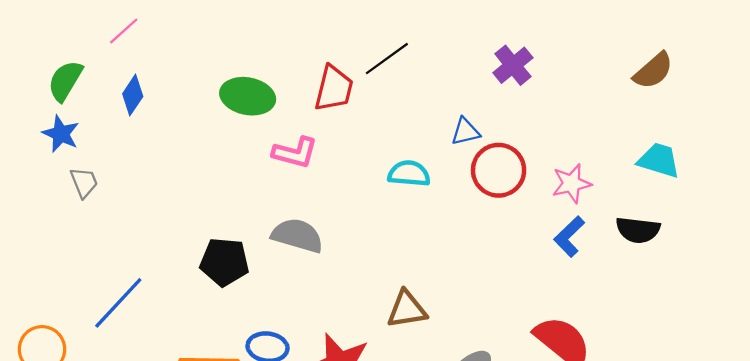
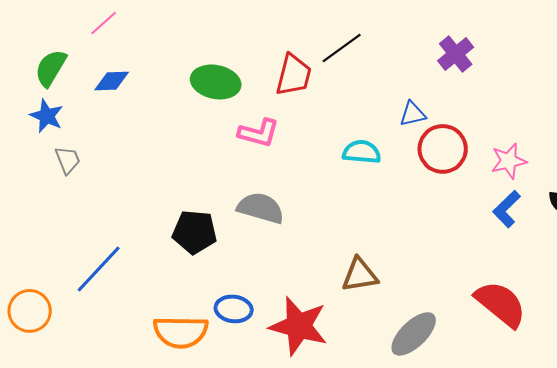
blue diamond: (133, 95) -> (112, 81), turned 54

